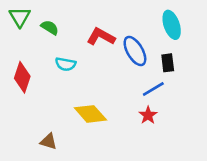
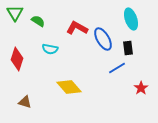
red star: (148, 115) -> (141, 88), moved
brown triangle: (48, 141) -> (25, 102), moved

